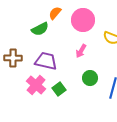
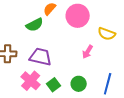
pink arrow: (81, 51) -> (88, 52), moved
green circle: (90, 78) -> (79, 84), moved

